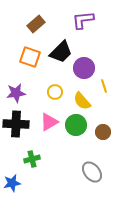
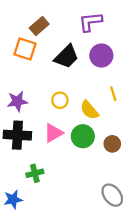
orange square: (30, 57) -> (25, 49), moved
purple circle: (84, 68) -> (101, 56), moved
gray ellipse: (92, 172) -> (112, 195), moved

